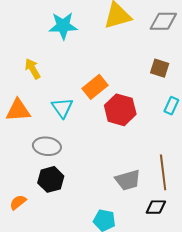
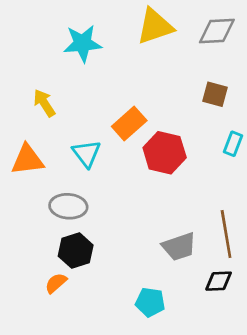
orange semicircle: (18, 202) -> (56, 283), moved

